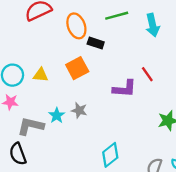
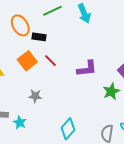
red line: (147, 74) -> (50, 61), moved
purple L-shape: (125, 89) -> (87, 69), moved
cyan star: (57, 115) -> (20, 122), moved

